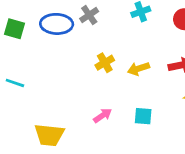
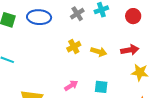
gray cross: (89, 15) -> (77, 14), moved
yellow arrow: (139, 69) -> (99, 52), turned -147

